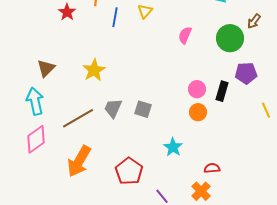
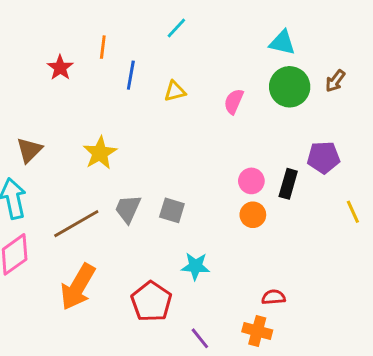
yellow triangle: (145, 11) -> (175, 91), moved, turned 35
green circle: (230, 38) -> (290, 87), moved
cyan star: (173, 147) -> (195, 266), moved, turned -30
orange cross: (201, 191) -> (257, 331), turned -30

